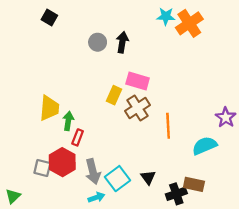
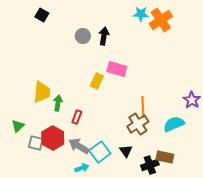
brown cross: (138, 108) -> (138, 124), moved
red rectangle: (78, 137) -> (77, 117), moved
gray arrow: (93, 172) -> (79, 146), turned 135
green triangle: (13, 196) -> (18, 126), moved

